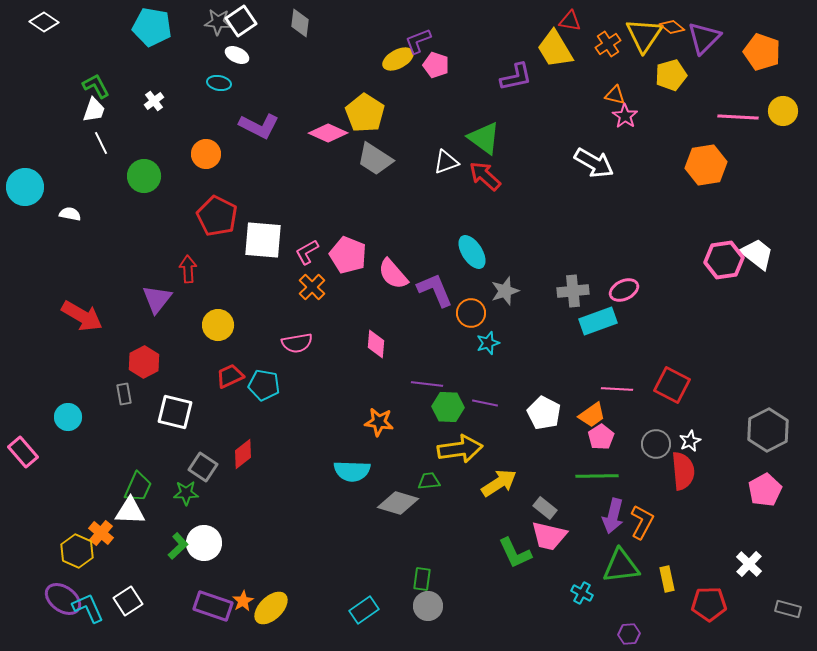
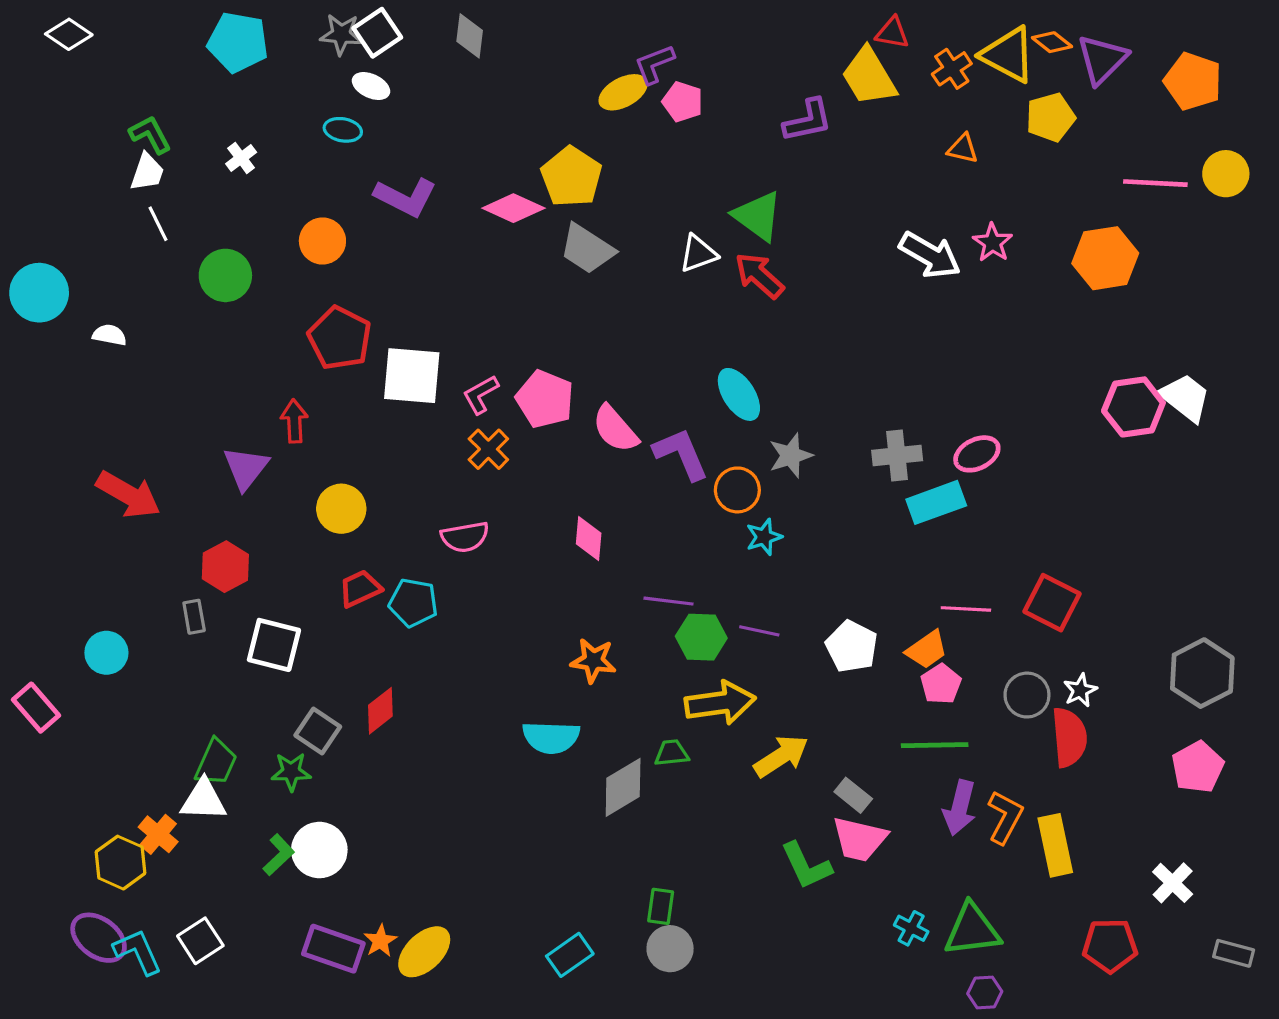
yellow triangle: (644, 35) -> (1008, 55), turned -36
pink star: (625, 116) -> (993, 243), moved
gray diamond: (398, 503) -> (623, 787), turned -48
green triangle: (621, 566) -> (972, 930), moved
yellow rectangle: (667, 579) -> (1055, 845), moved, size x1.5

